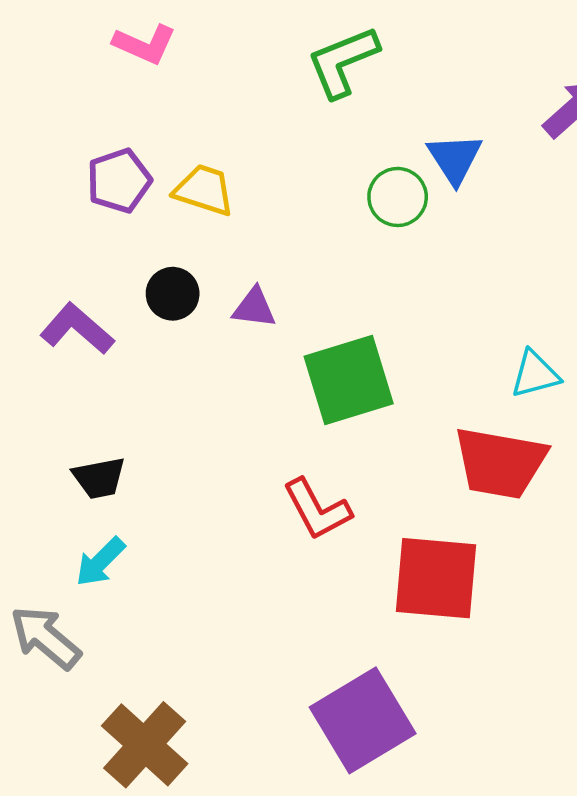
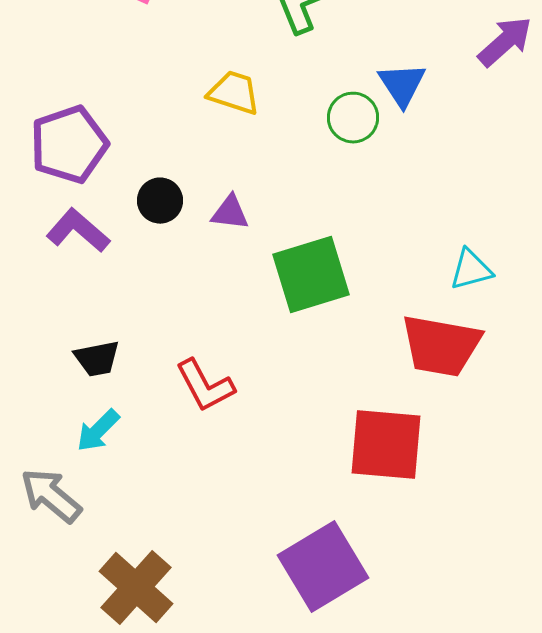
purple pentagon: (119, 181) -> (69, 145), moved, size x1.4
yellow trapezoid: (204, 190) -> (234, 93), moved
red L-shape: (317, 509) -> (205, 386), moved

